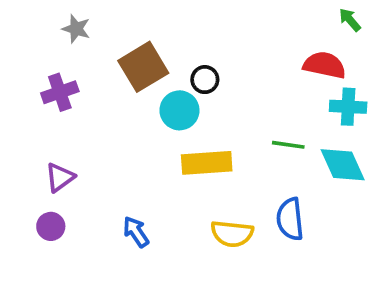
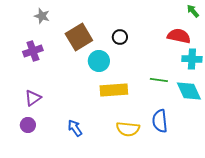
black circle: (205, 80) -> (120, 37), moved

